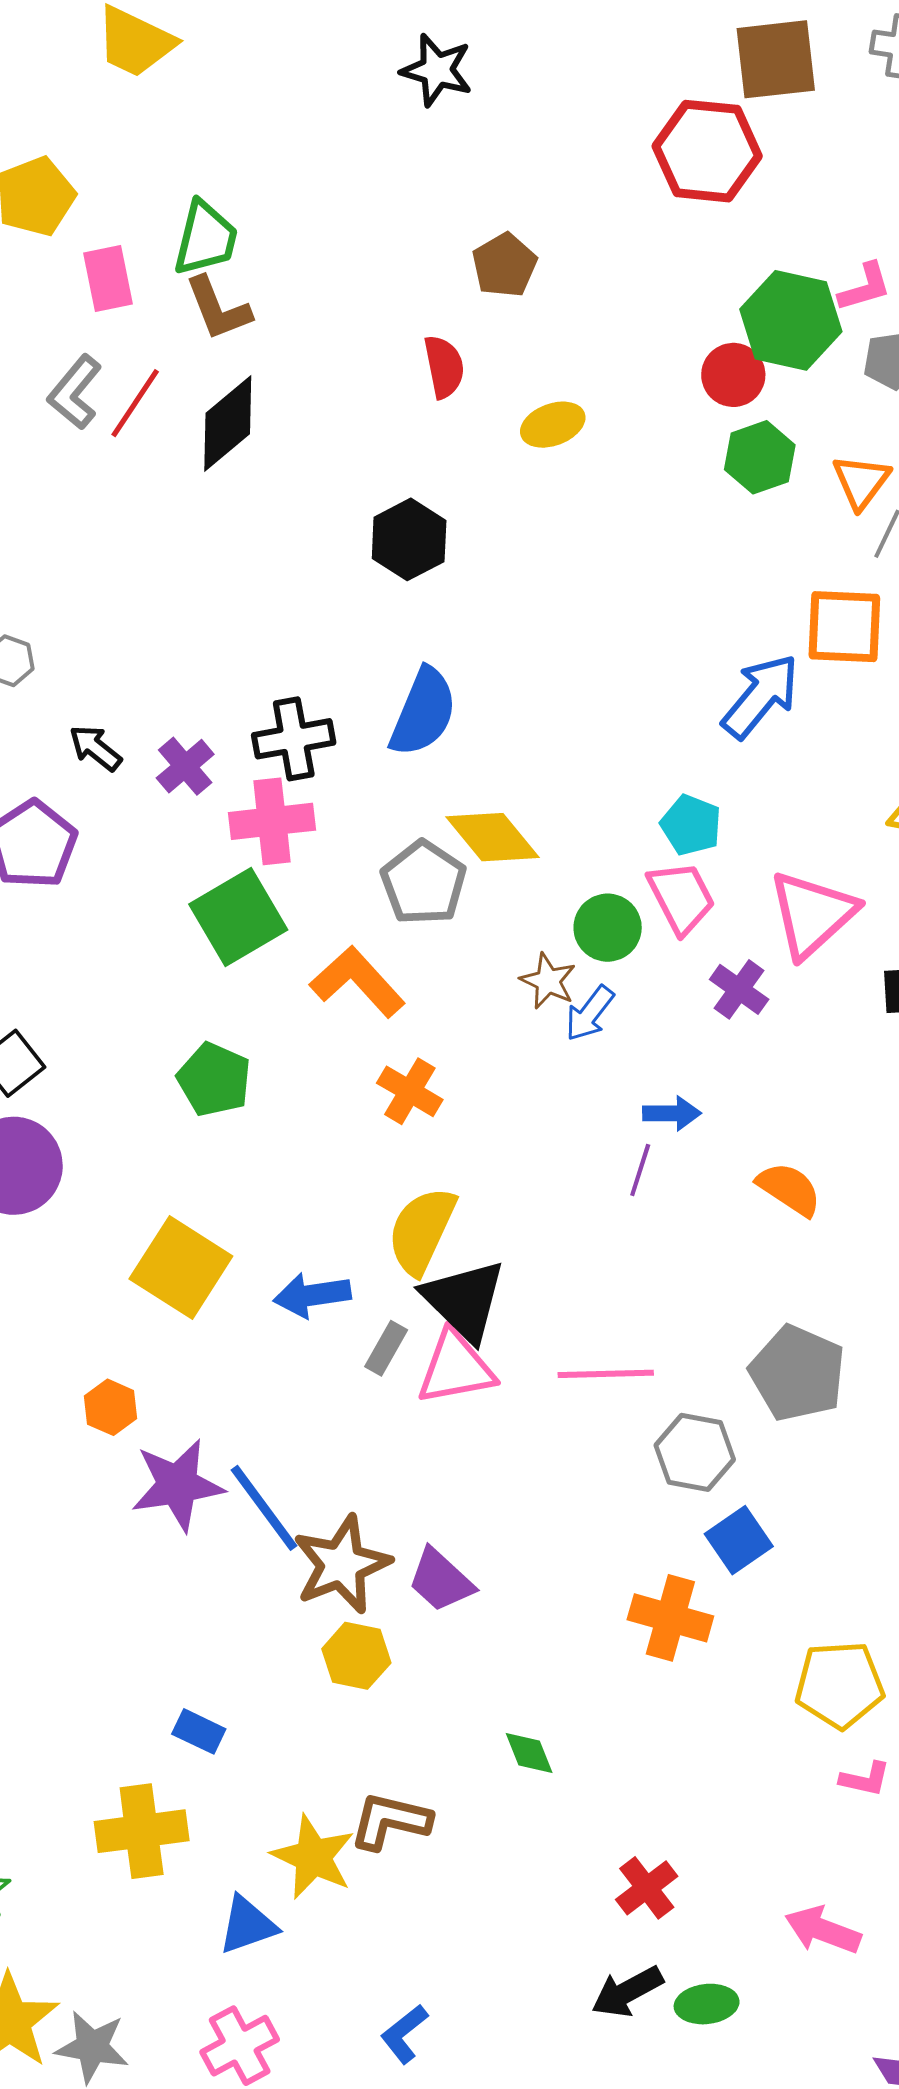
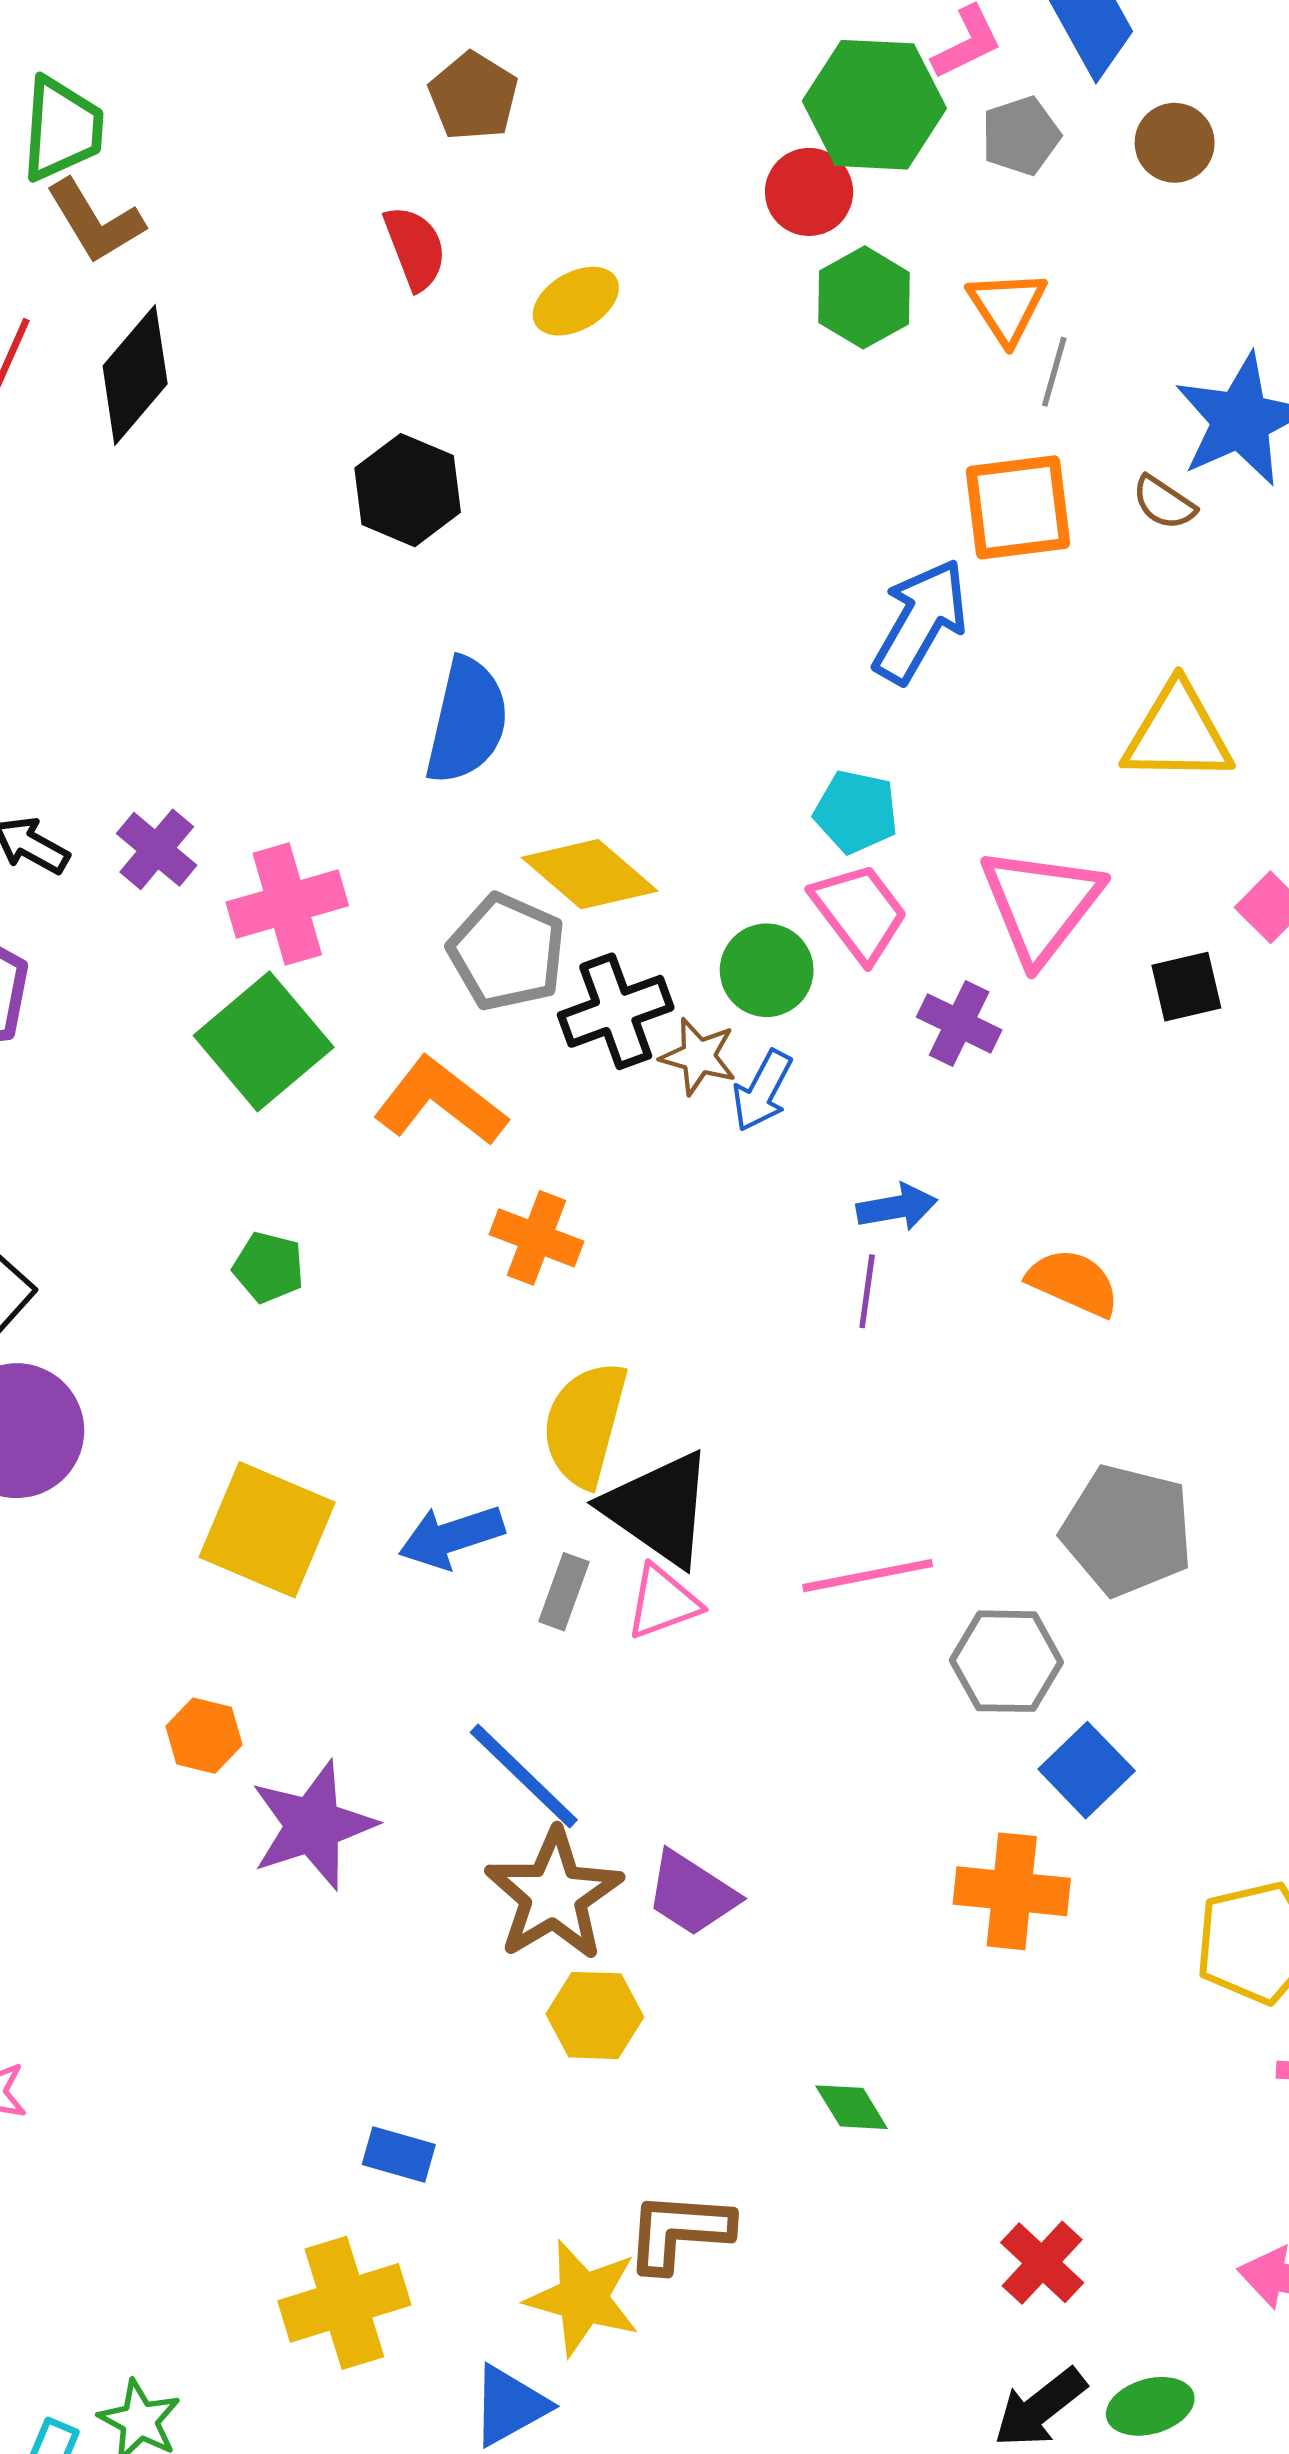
black cross: (294, 739) -> (616, 1011), moved
green pentagon: (214, 1080) -> (269, 1267), size x0.7
pink triangle: (456, 1368) -> (663, 1602), size x0.7
blue line: (264, 1508) -> (524, 1776), moved

